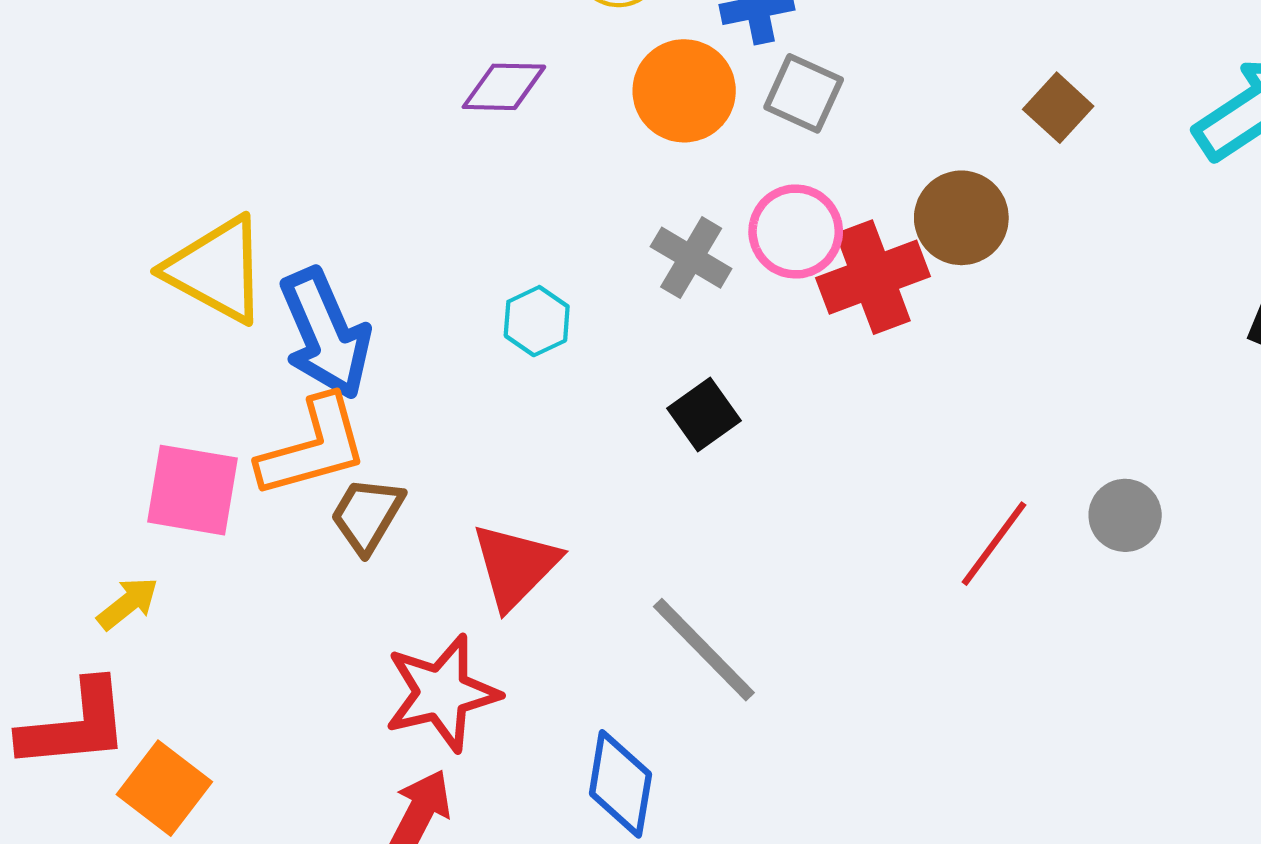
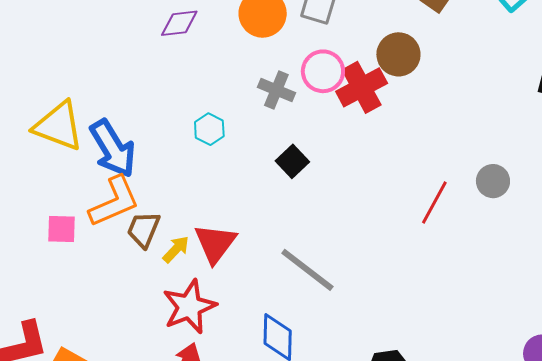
pink square: (193, 490) -> (61, 229), size x0.7
yellow arrow: (128, 603) -> (176, 249), moved

